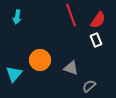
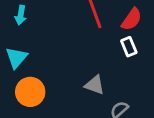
orange circle: (40, 60) -> (30, 92), moved
cyan triangle: (14, 74) -> (16, 58), moved

